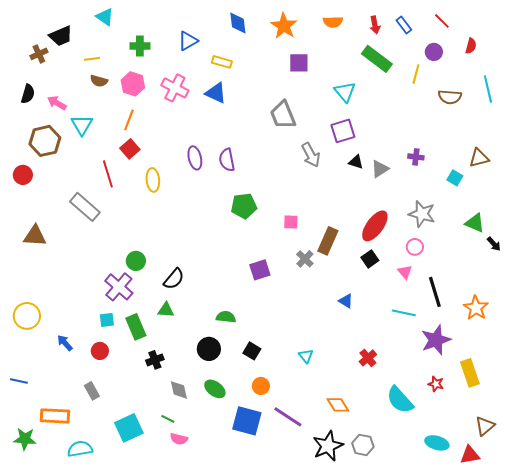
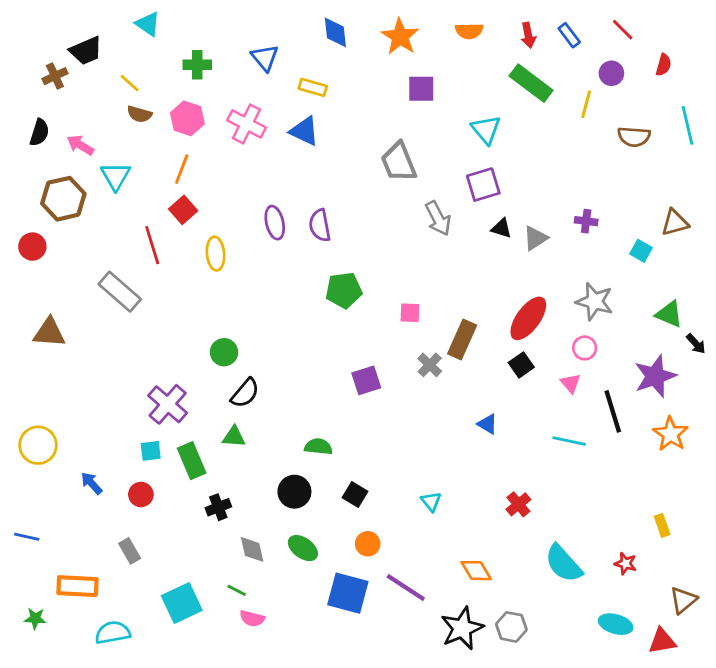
blue triangle: (188, 41) -> (265, 58), turned -40
yellow line: (92, 59) -> (130, 83), turned 49
green circle: (136, 261) -> (224, 352), moved
purple star: (436, 340) -> (655, 376), moved
yellow rectangle: (470, 373) -> (662, 525), size x0.6
red star: (436, 384) -> (626, 564), moved
green star: (25, 439) -> (35, 618), size x0.7

